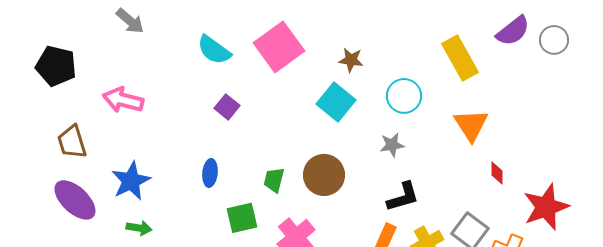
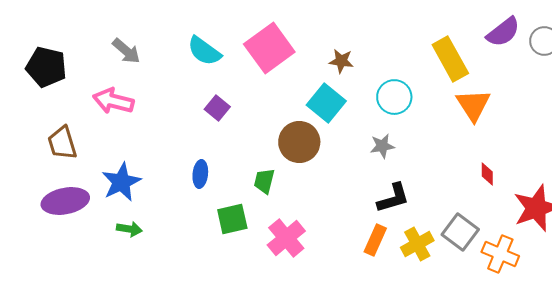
gray arrow: (130, 21) -> (126, 51), moved
orange triangle: (471, 125) -> (473, 105), moved
brown circle: (324, 175) -> (299, 142), moved
purple ellipse: (75, 200) -> (65, 201), turned -54

